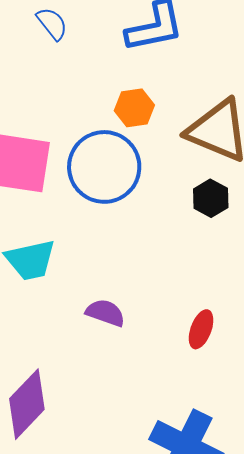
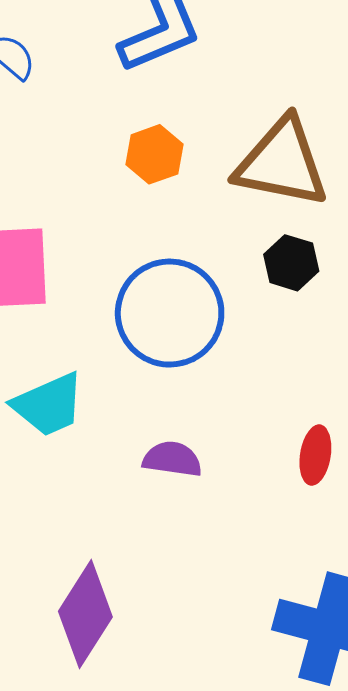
blue circle: (104, 167) -> (170, 313), moved

